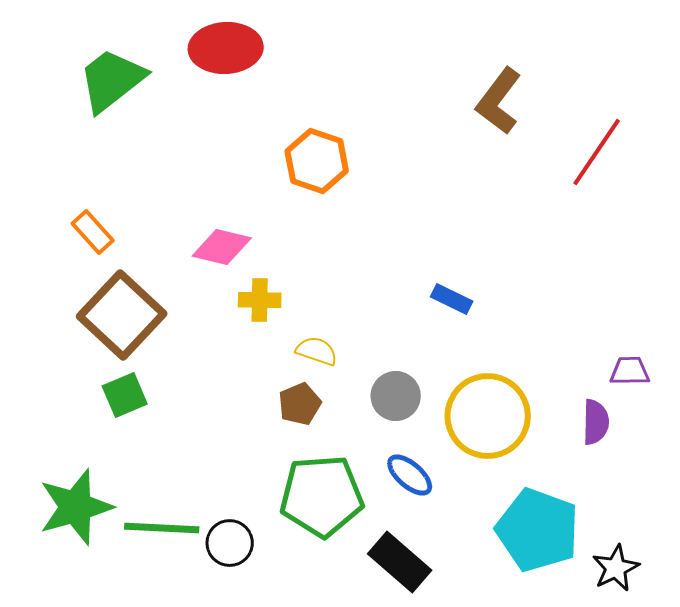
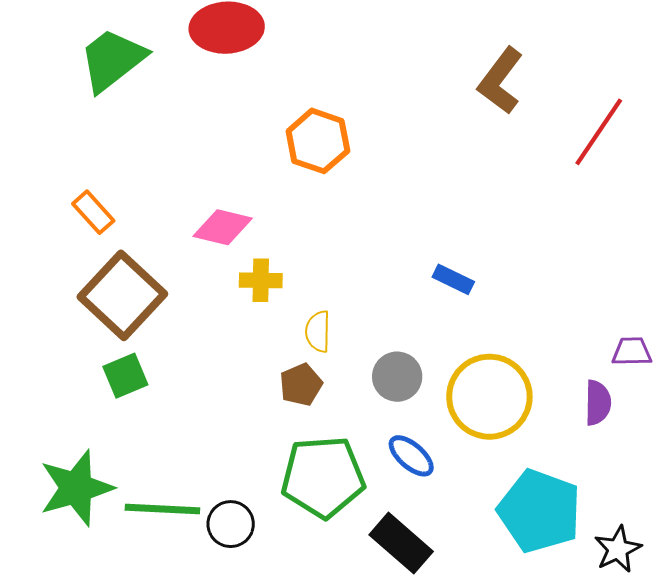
yellow semicircle: (317, 351) -> (318, 332), turned -108

